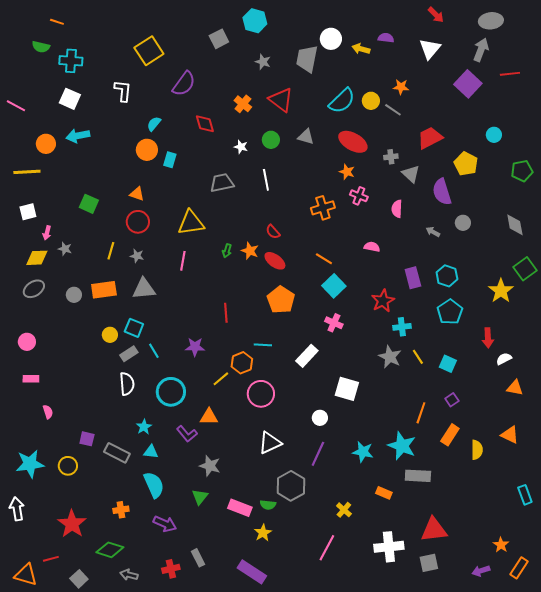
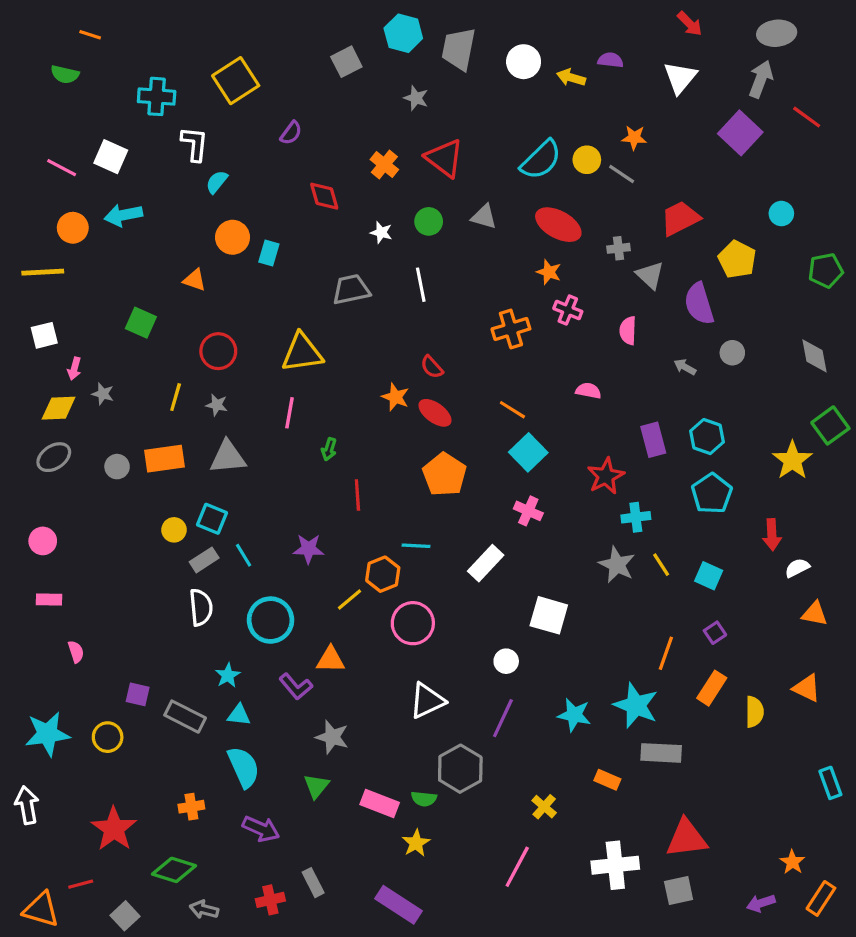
gray trapezoid: (307, 59) -> (459, 49), moved
cyan cross: (71, 61) -> (157, 96), moved
red line: (510, 74) -> (807, 117), turned 42
purple semicircle: (184, 84) -> (291, 133), size x0.6
pink line: (16, 106) -> (62, 168), moved
cyan semicircle: (154, 124) -> (217, 182), moved
orange triangle: (137, 194) -> (195, 280), moved
green arrow: (227, 251) -> (329, 449), moved

